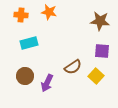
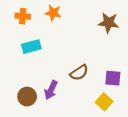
purple square: (102, 51) -> (113, 78), moved
brown circle: (25, 76) -> (27, 97), moved
yellow square: (96, 76) -> (104, 102), moved

